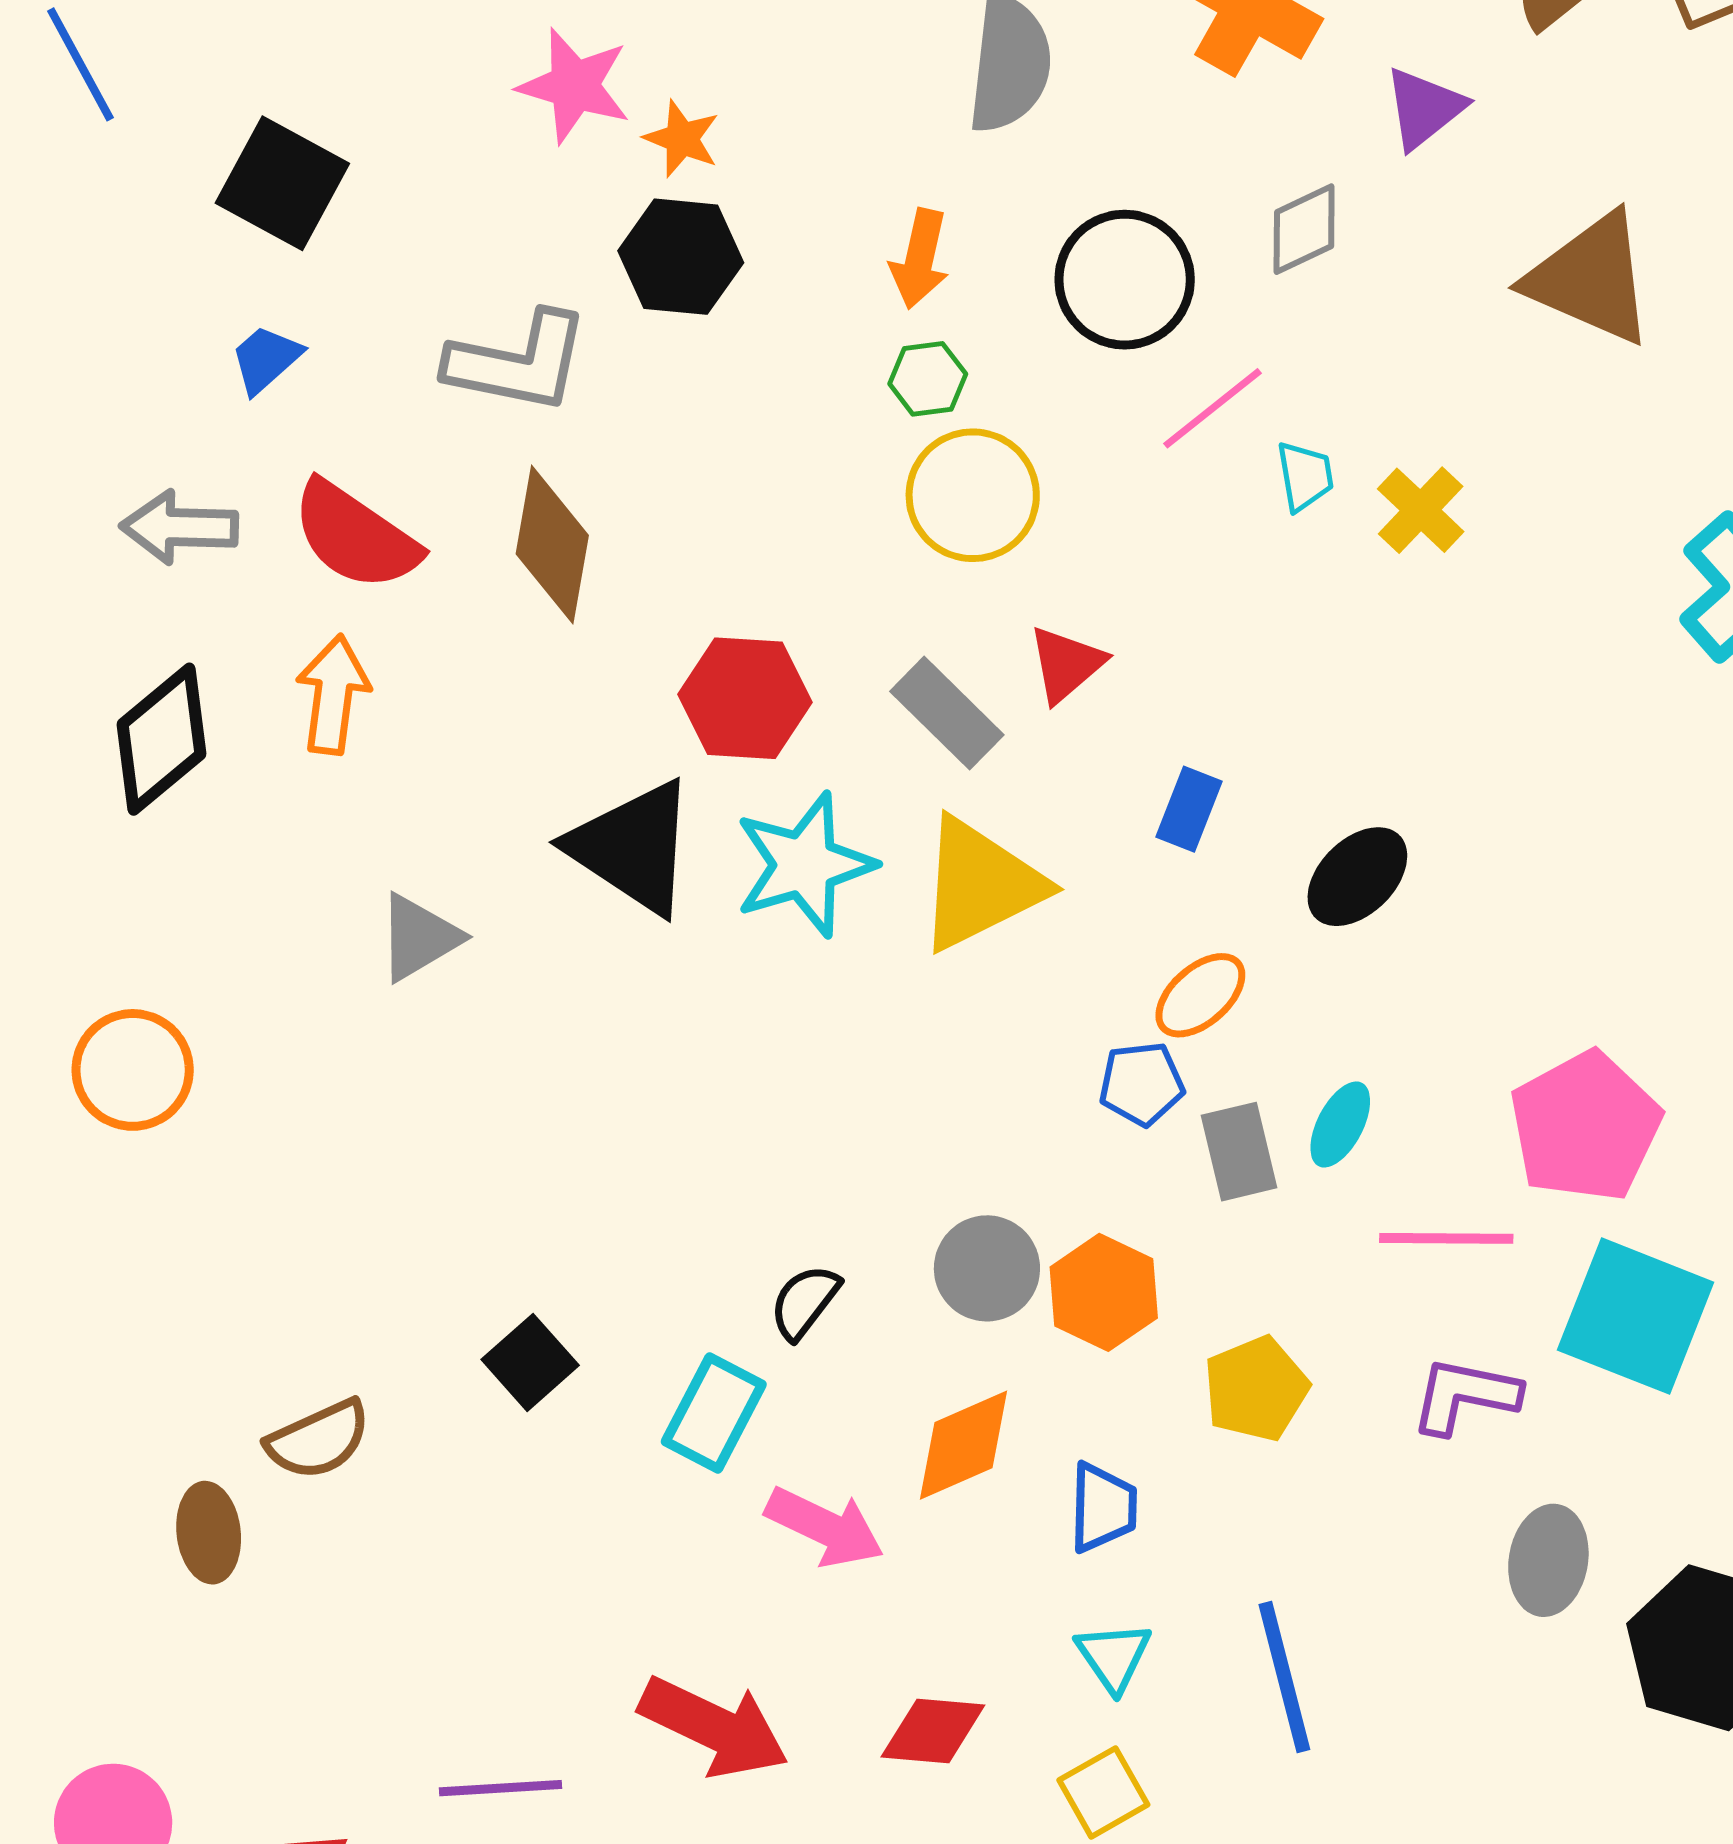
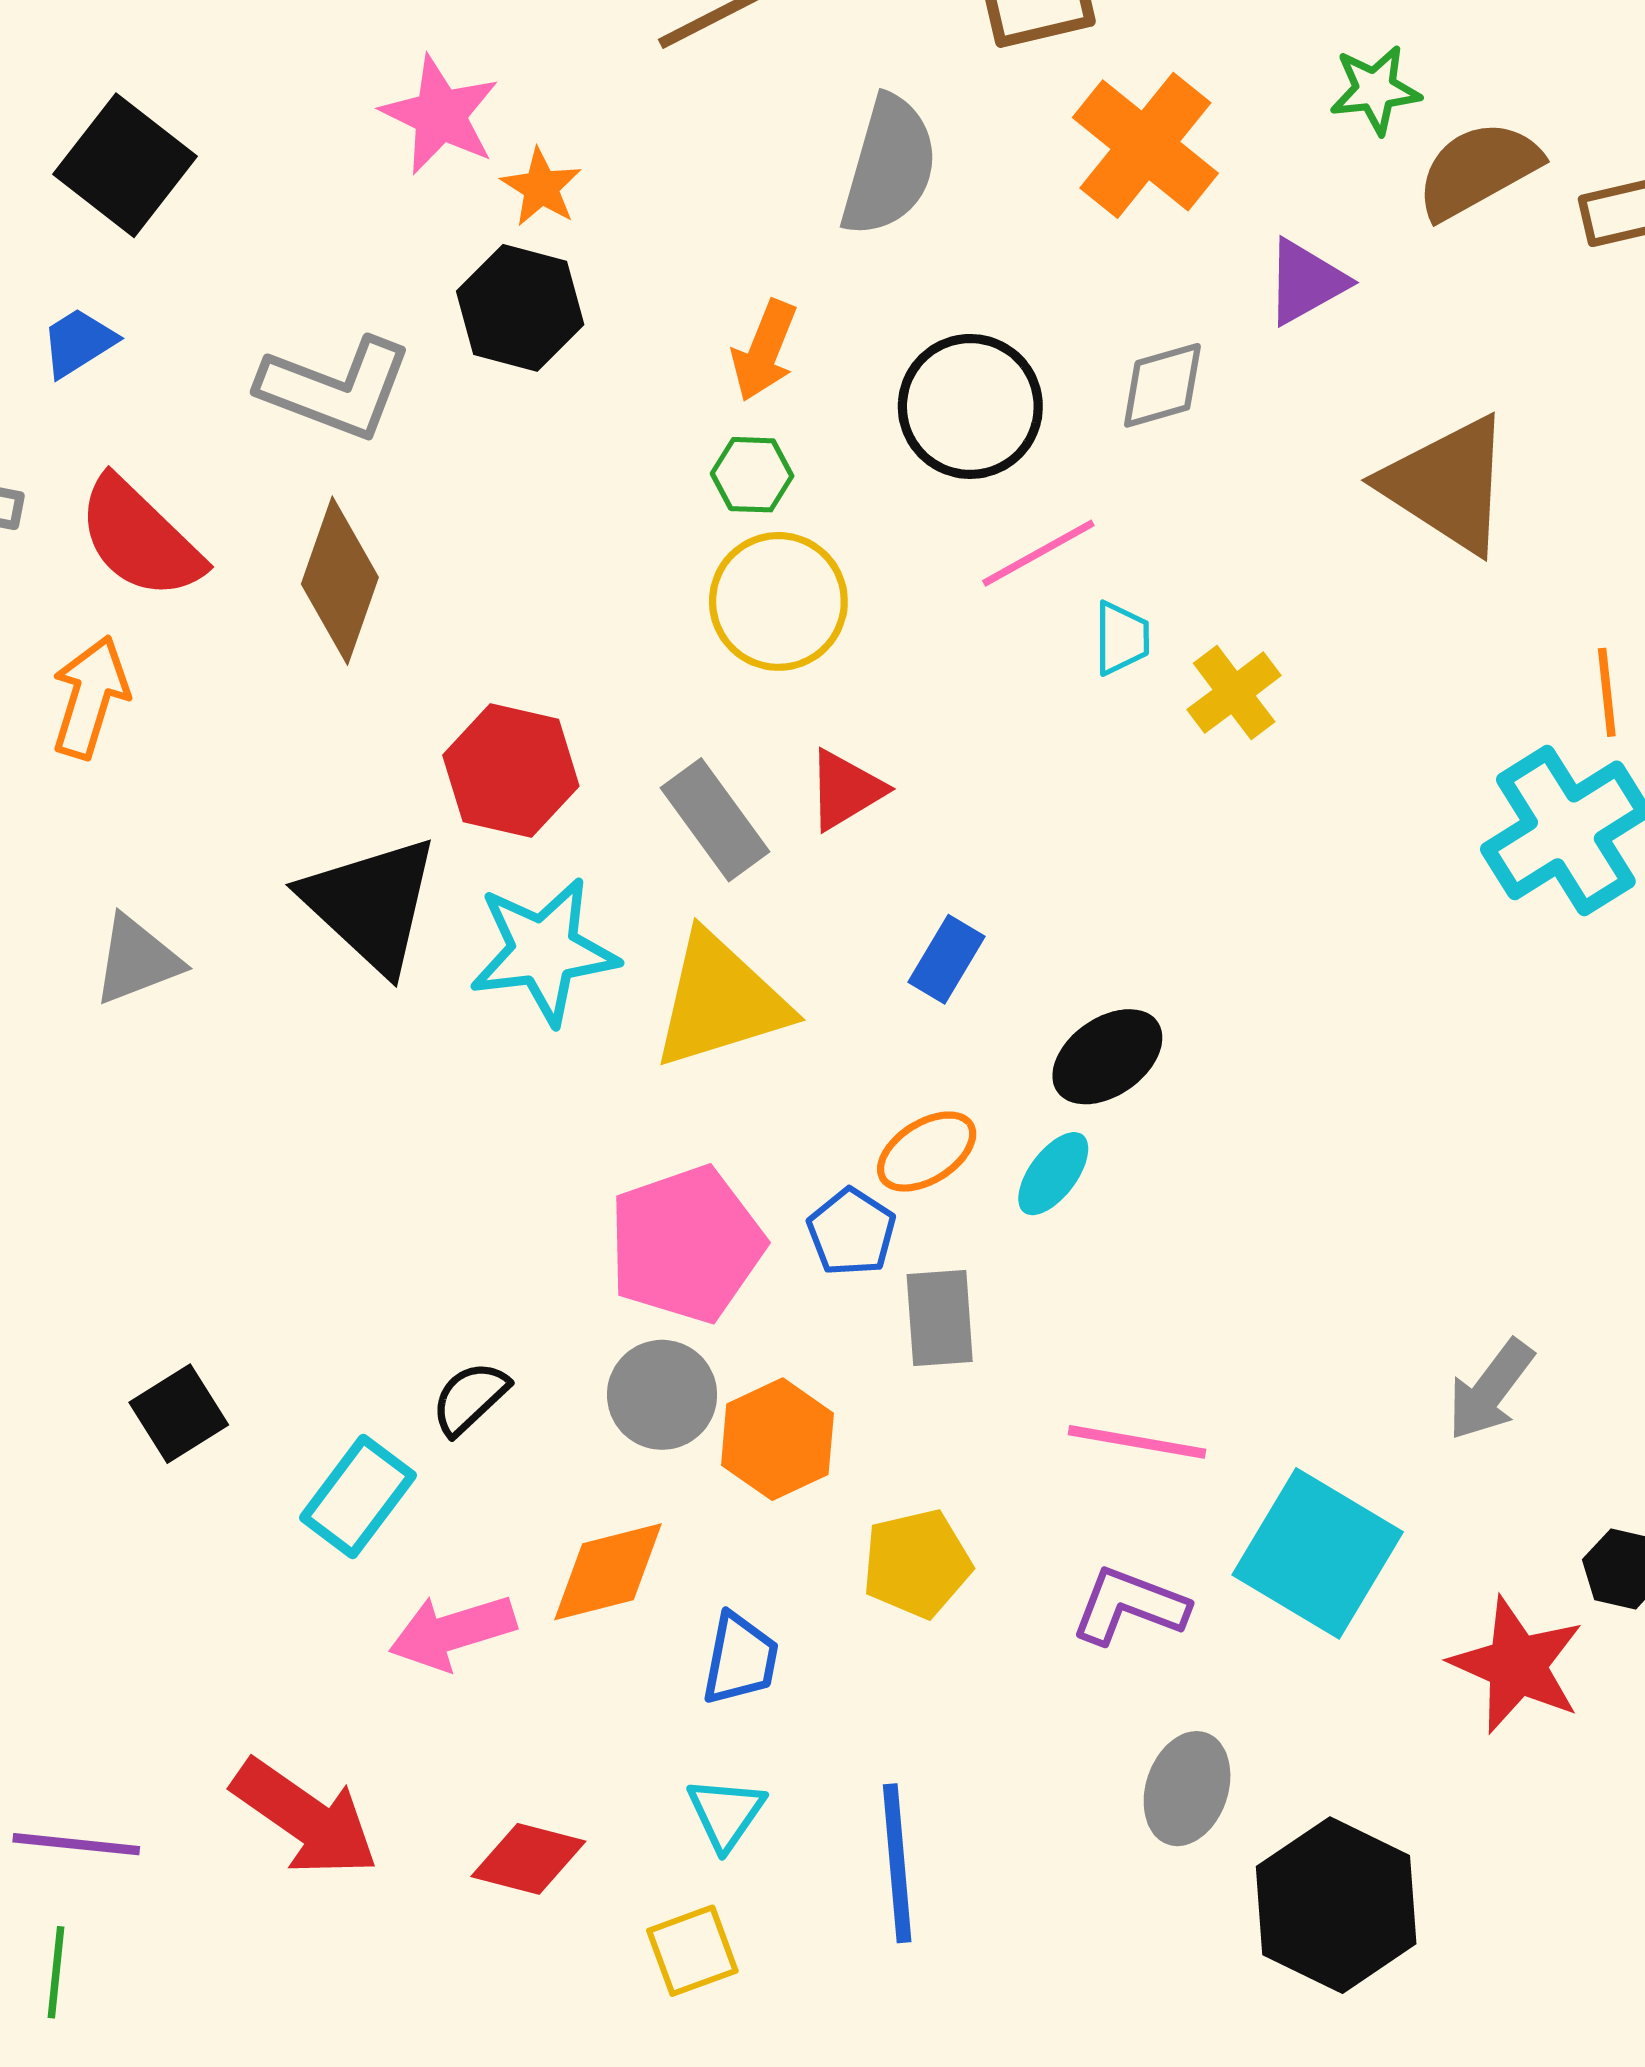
blue pentagon: (1142, 1084) -> (851, 1232), turned 30
cyan ellipse: (1340, 1124) -> (1053, 1174), moved
pink pentagon: (1585, 1127) -> (686, 1244), moved
pink arrow: (825, 1527) -> (452, 1632), turned 128

